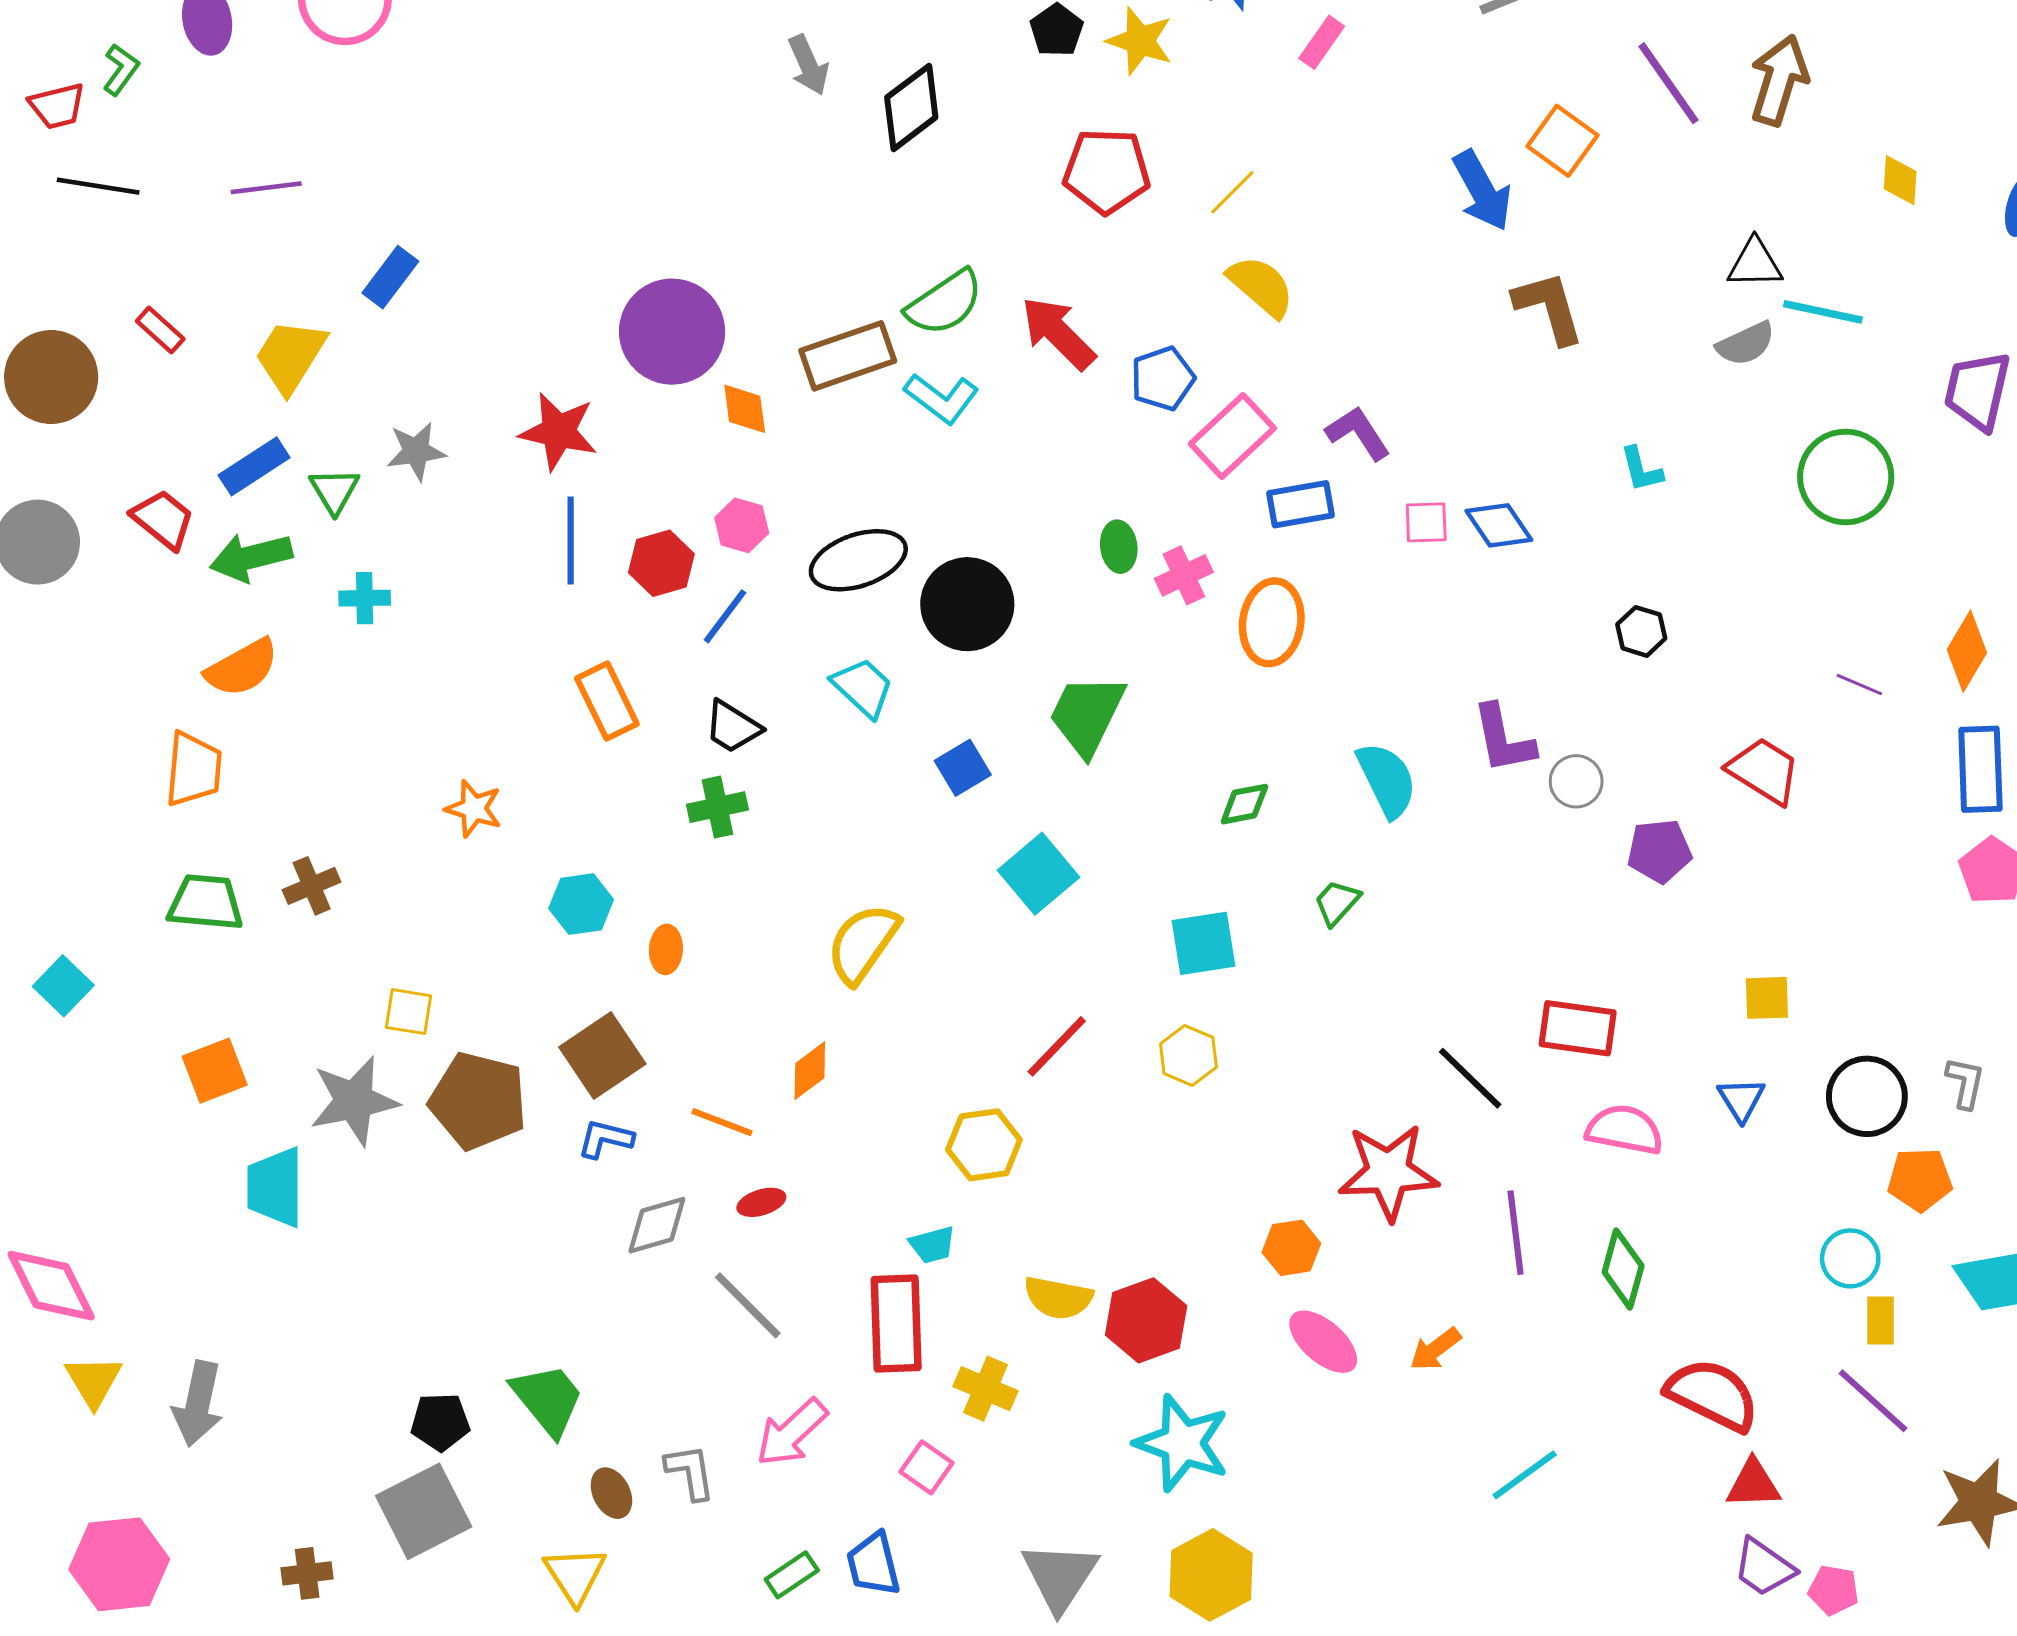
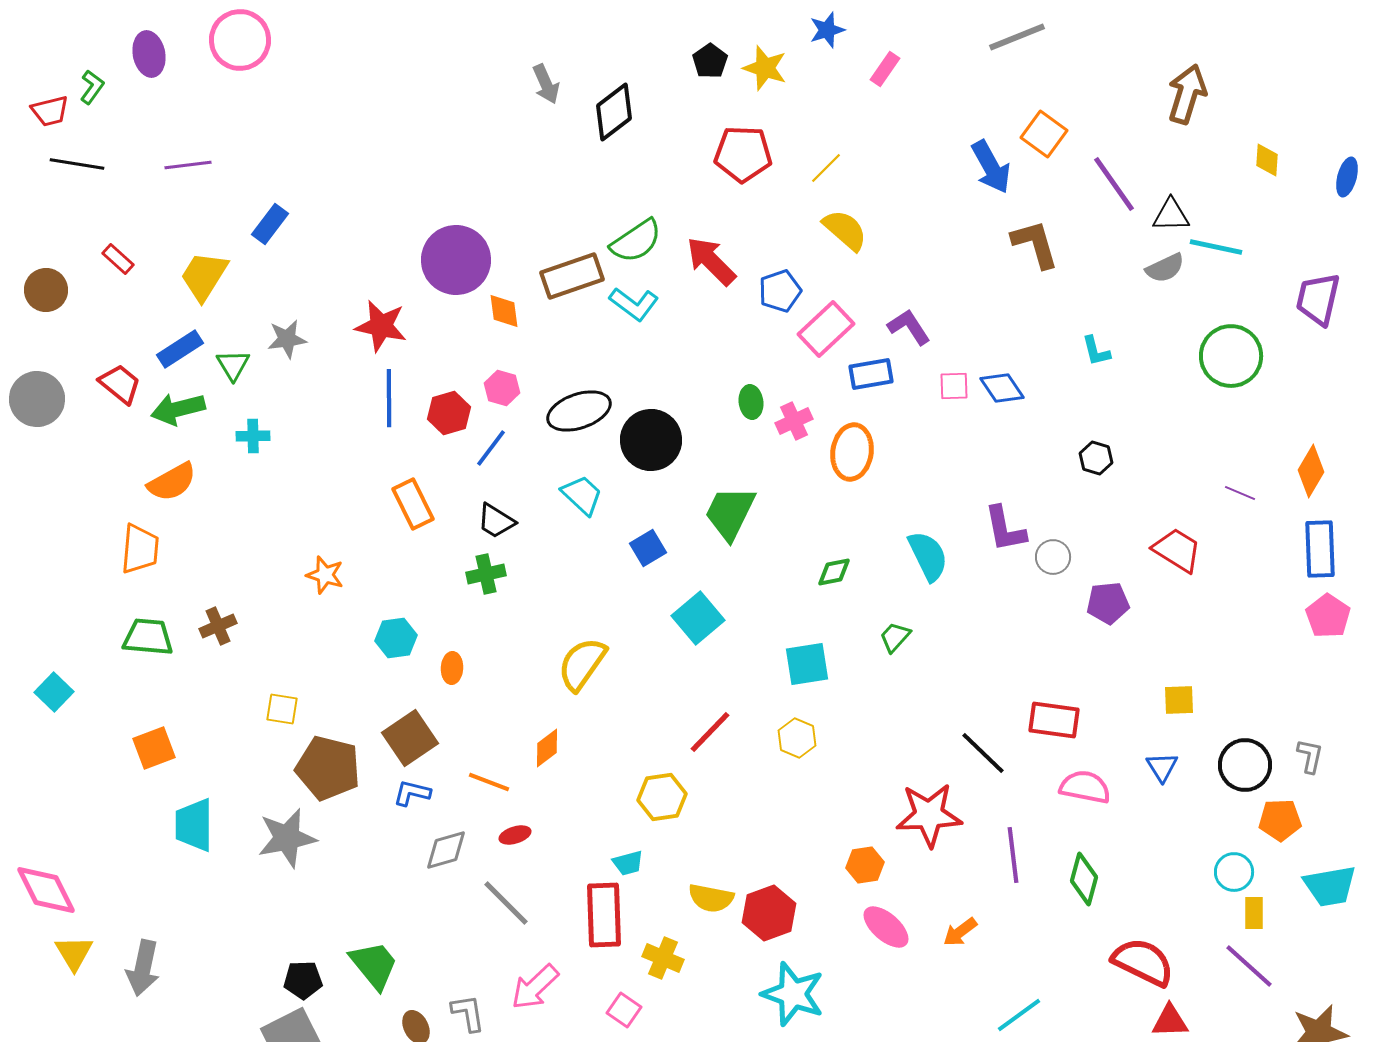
purple line: (1668, 83) -> (1114, 184), moved
brown circle: (51, 377) -> (46, 290), size x0.7
gray star: (354, 1101) -> (287, 838), moved

